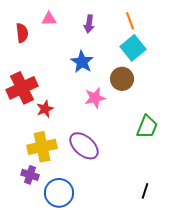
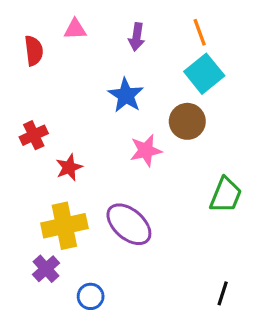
red cross: (22, 88) -> (34, 135), size x0.6
purple cross: (30, 175) -> (46, 269), turned 30
blue circle: (59, 193) -> (91, 296), size x0.6

